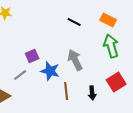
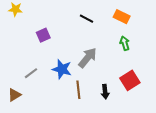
green arrow: (111, 46) -> (125, 43), size x0.6
purple square: (32, 56) -> (43, 35), moved
gray arrow: (75, 60) -> (88, 58), turned 65

